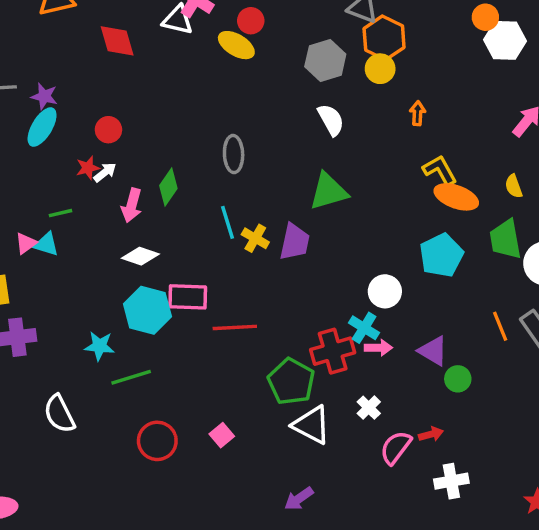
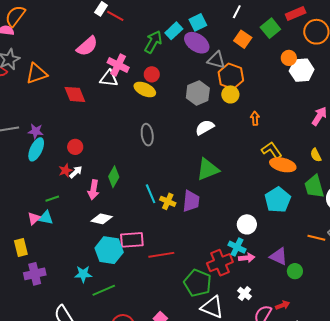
white semicircle: (331, 120) -> (205, 127), turned -84
gray ellipse: (234, 154) -> (147, 135), moved
orange line: (500, 326) -> (316, 238), turned -48

